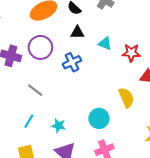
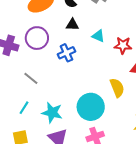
cyan circle: (99, 118) -> (91, 107), size x1.4
cyan star: (58, 126) -> (52, 113), size x1.5

